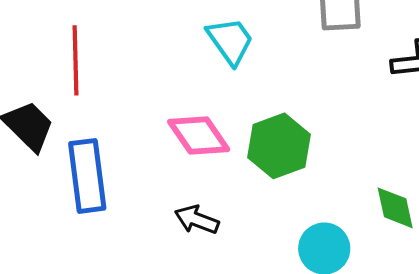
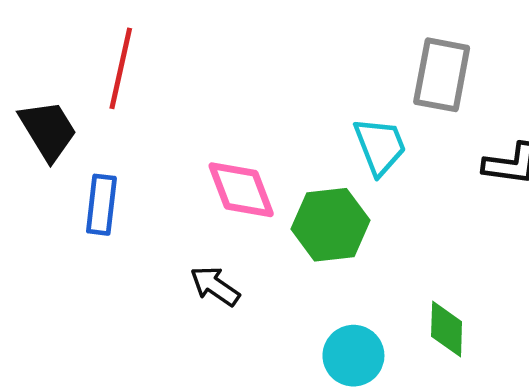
cyan trapezoid: (230, 41) -> (380, 146), moved
blue rectangle: (87, 176) -> (101, 205), size x0.7

